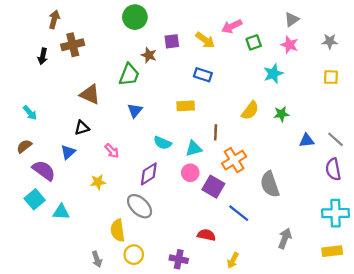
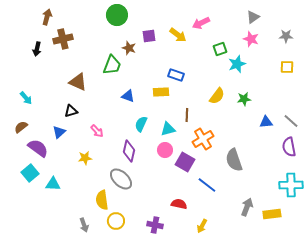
green square: (254, 42) -> (220, 49), moved
blue rectangle: (203, 75) -> (176, 75), moved
blue triangle: (135, 110) -> (128, 96), moved, turned -48
cyan semicircle: (163, 143) -> (141, 124), turned 91
purple diamond: (149, 174) -> (129, 151), turned -45
yellow rectangle: (332, 251) -> (272, 214), moved

